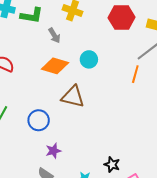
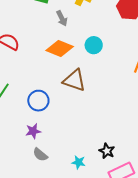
purple star: (53, 151) -> (33, 131), moved

